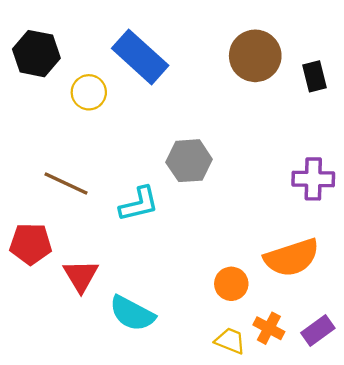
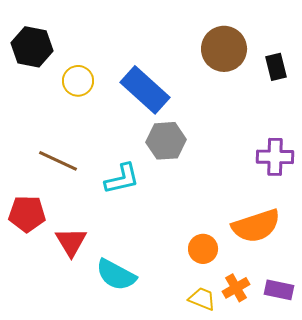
blue rectangle: (140, 57) -> (145, 90), moved
orange cross: (269, 328) -> (236, 288), turned 32
purple rectangle: (318, 330) -> (279, 290), turned 48

